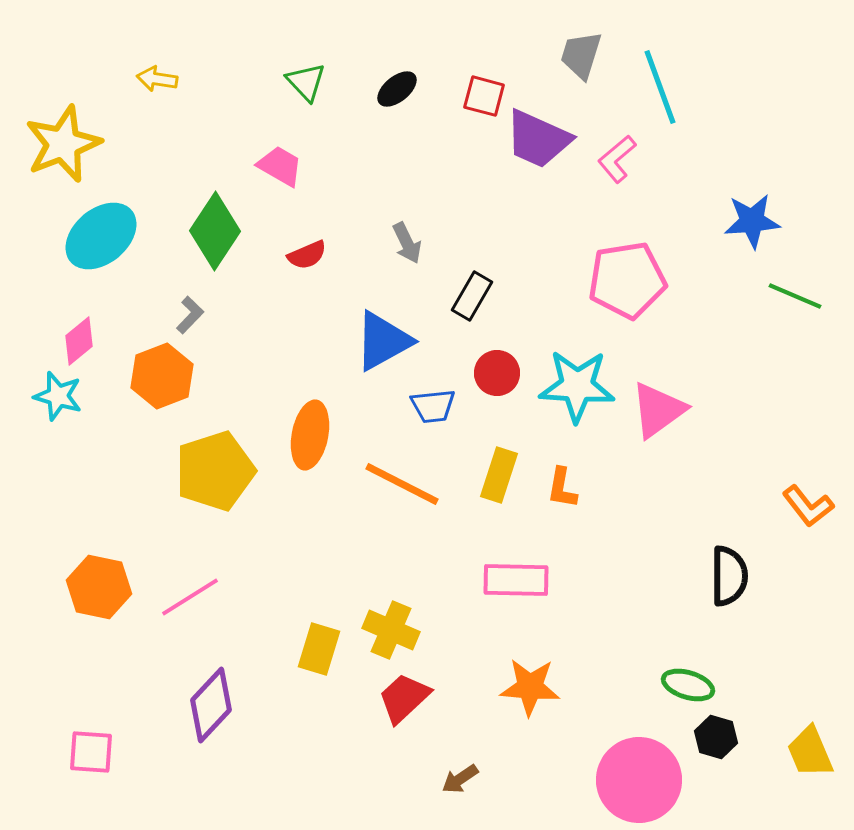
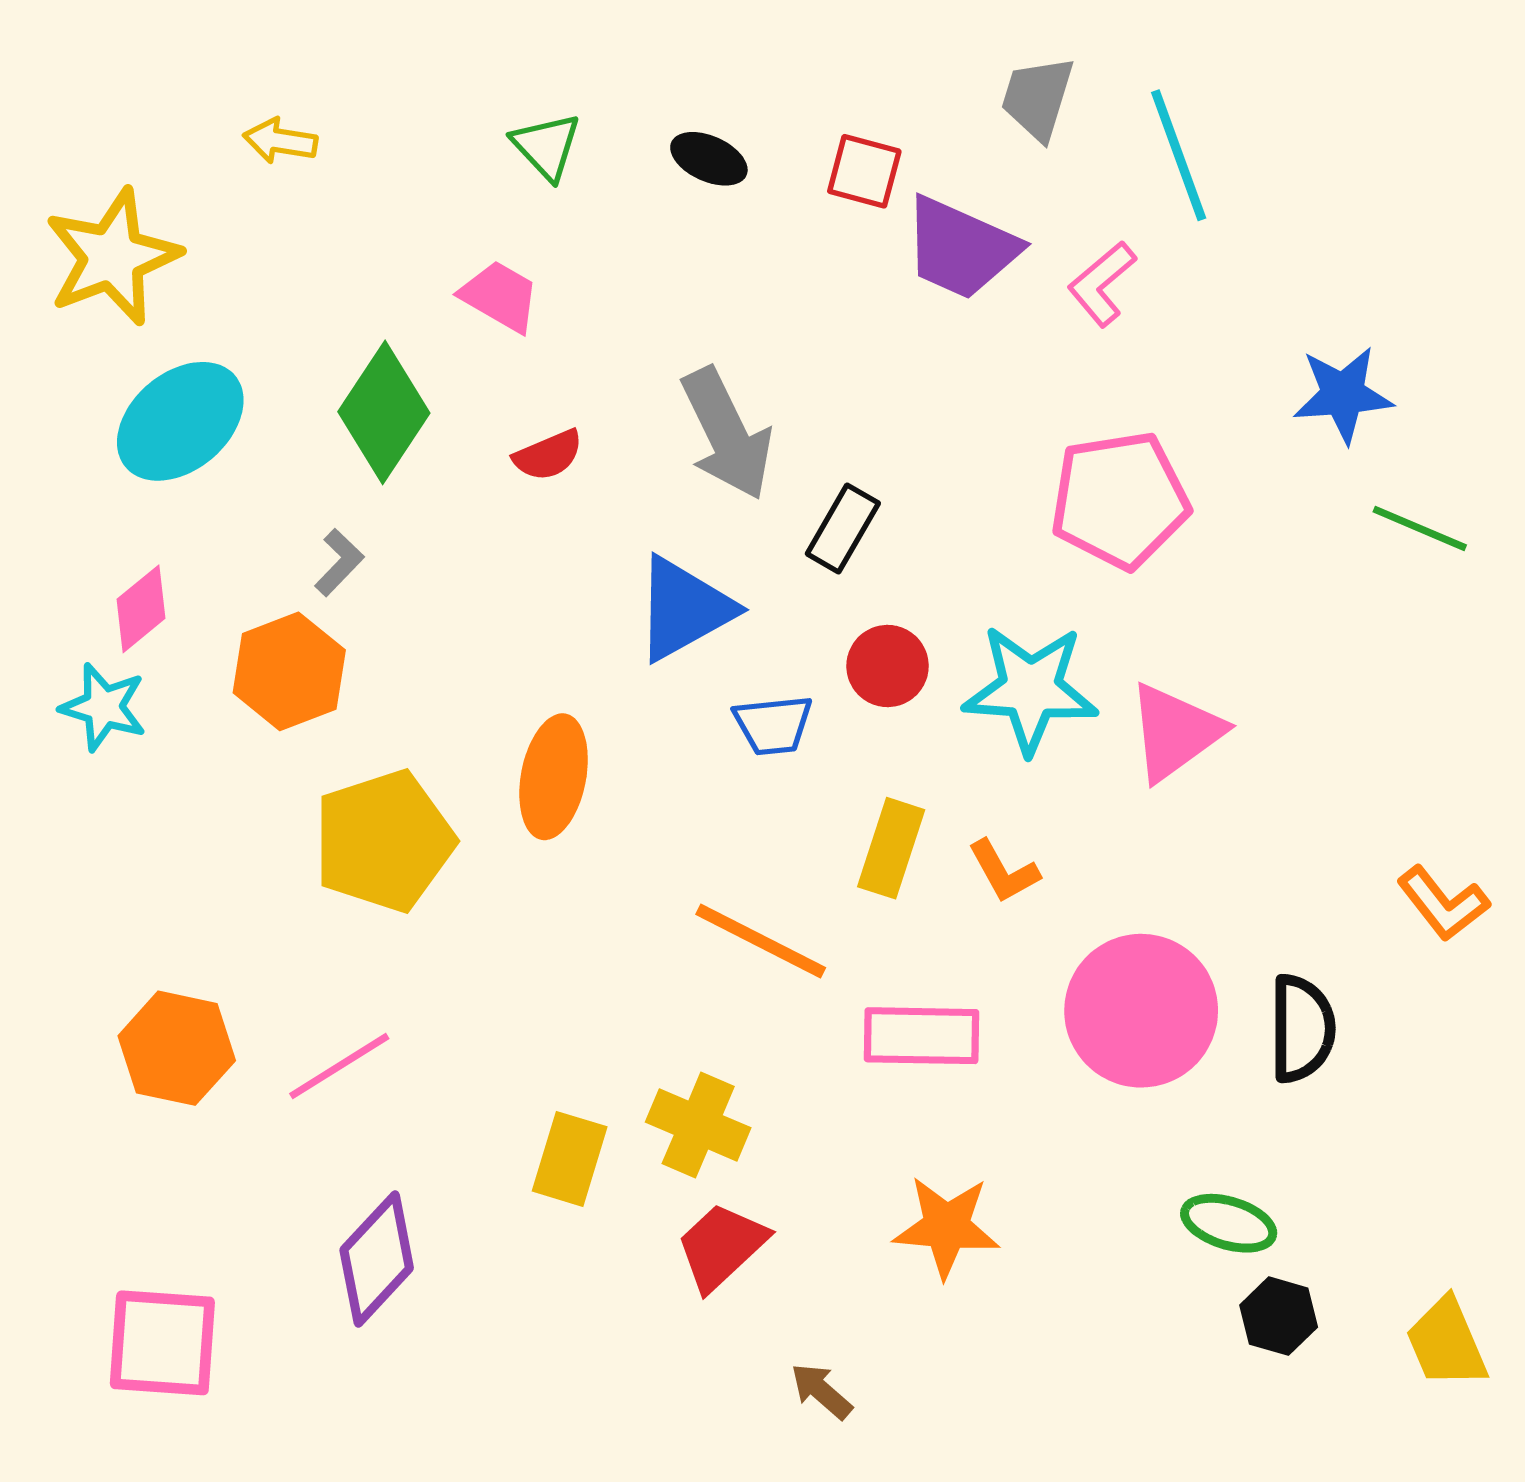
black ellipse: (397, 89) -> (709, 159), turned 63
gray arrow: (407, 243) -> (727, 434), size x1.8
orange line: (402, 484) -> (761, 941), moved
orange L-shape: (562, 488) -> (1004, 871), turned -39
pink square: (91, 752) -> (162, 1343), size x1.4
brown arrow: (460, 779) -> (821, 1391), turned 75
pink circle: (639, 780) -> (1141, 1011), moved

